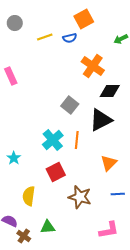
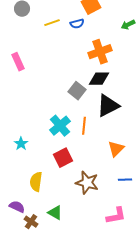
orange cross: (93, 66) -> (100, 52), turned 35
black diamond: (110, 91) -> (99, 79), moved
green triangle: (48, 227) -> (55, 213), turned 35

